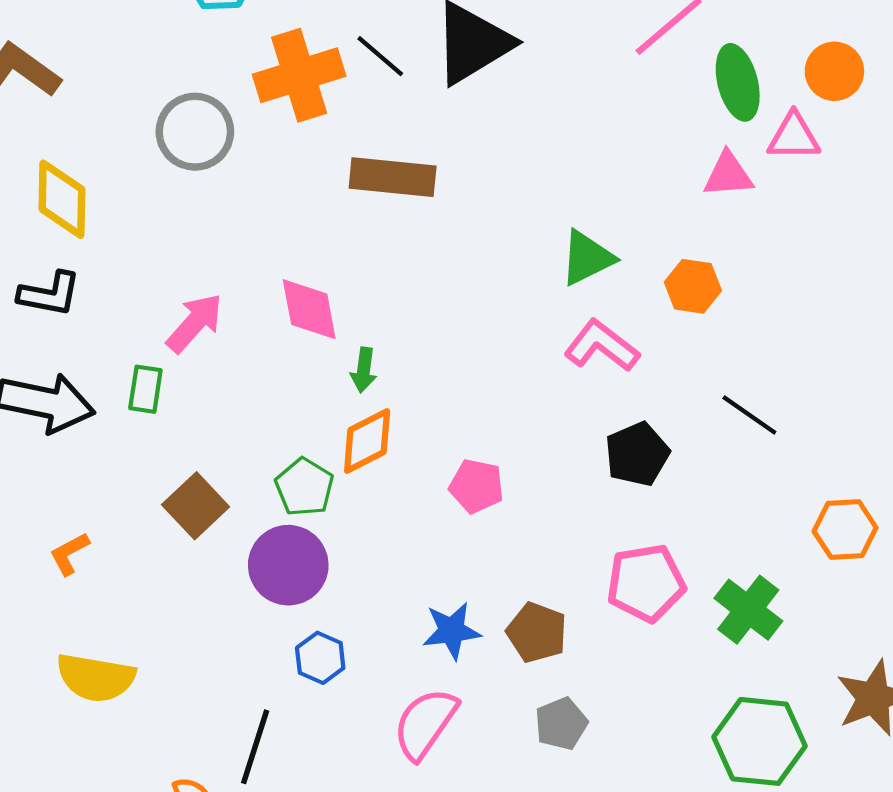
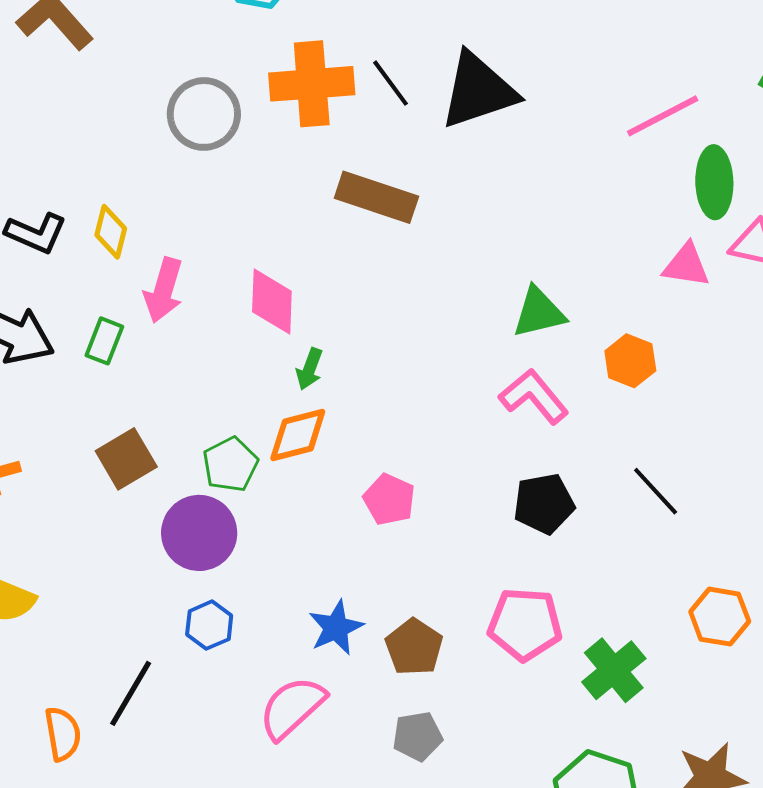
yellow diamond: (62, 199) -> (111, 232), moved, size x0.7
pink arrow: (195, 323) -> (164, 290), turned 142
blue star: (452, 631) -> (336, 628), turned -30

